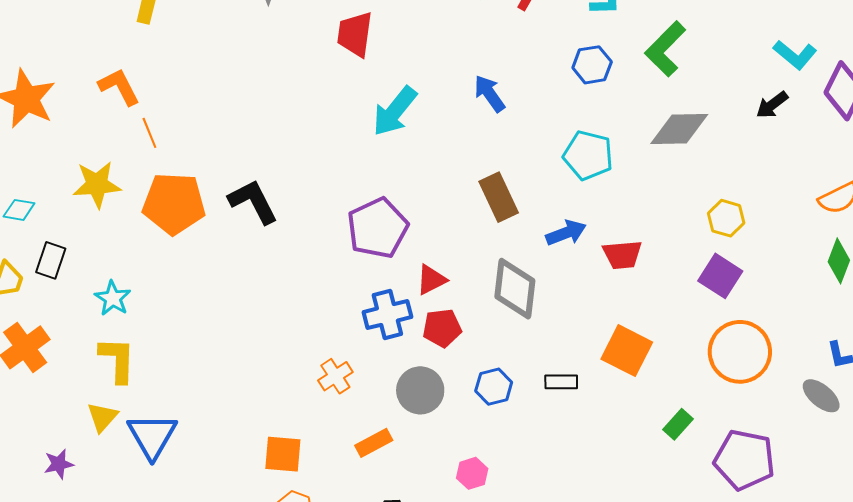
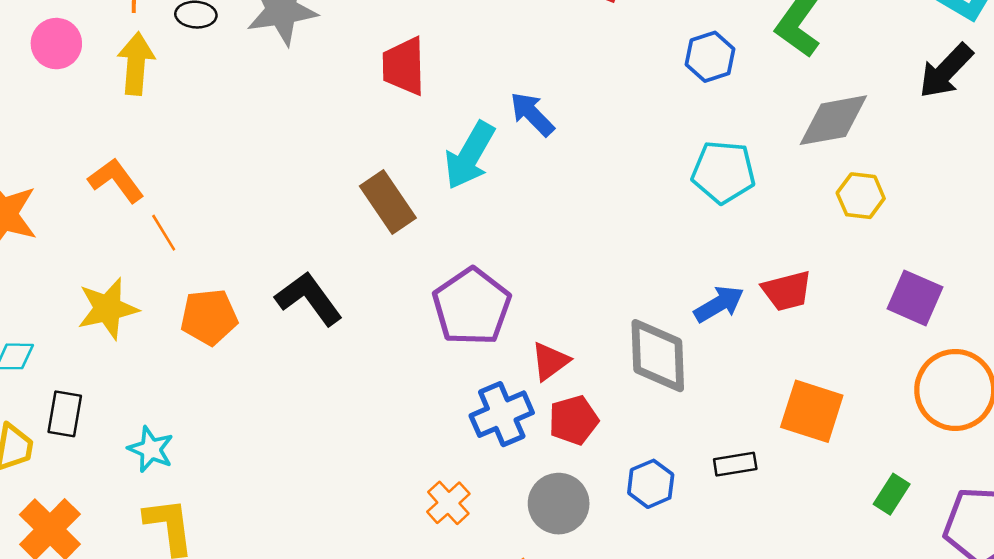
blue arrow: (489, 93) -> (532, 114), moved
black arrow: (772, 105) -> (946, 71), size x1.4
brown rectangle: (499, 197) -> (388, 202), moved
orange pentagon: (174, 204) -> (209, 317), size x0.7
yellow hexagon: (726, 218) -> (861, 196), moved
blue arrow: (566, 233) -> (719, 304), moved

